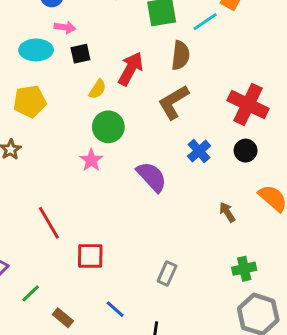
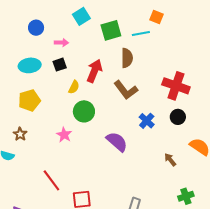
cyan line: (205, 22) -> (141, 33), turned 30
pink arrow: (65, 27) -> (61, 43), moved
brown L-shape: (173, 102) -> (126, 90), turned -90
pink star: (91, 160) -> (64, 135), moved

